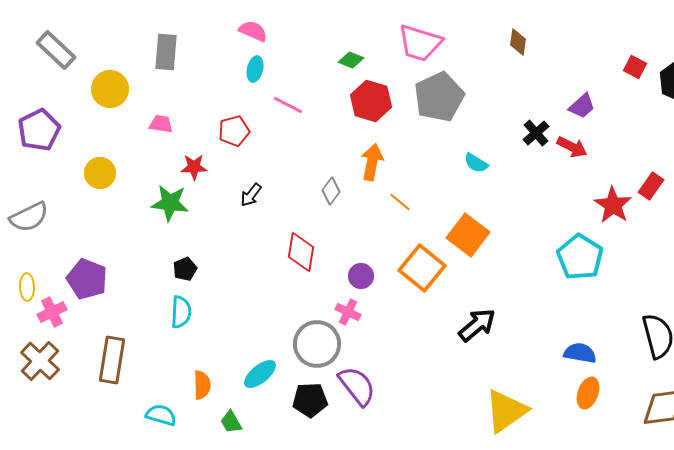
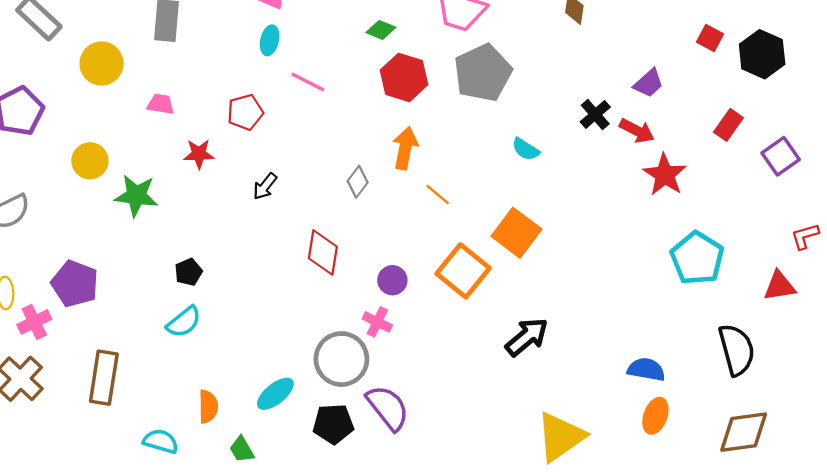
red rectangle: (651, 186) -> (728, 125), moved
green star: (170, 203) -> (136, 196), moved
red star: (613, 205) -> (665, 175), moved
cyan pentagon: (580, 257) -> (697, 258), moved
cyan semicircle: (181, 312) -> (184, 322), turned 48

